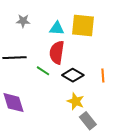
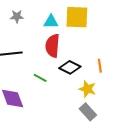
green line: (43, 71) -> (40, 78), moved
yellow star: (76, 101) -> (87, 89), moved

